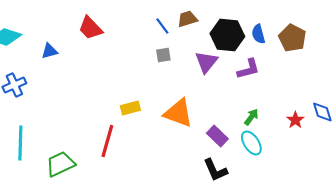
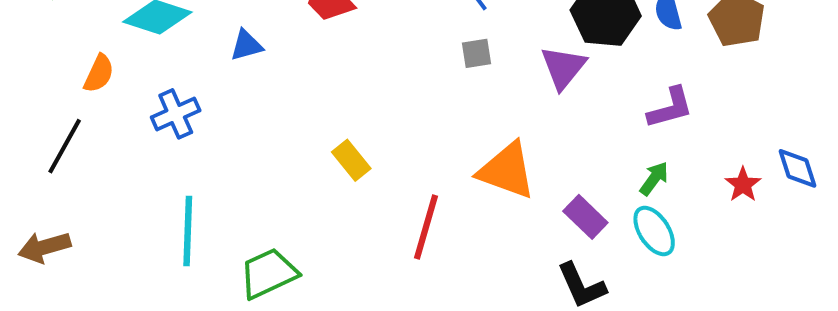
purple L-shape: (248, 69) -> (670, 108), moved
yellow rectangle: (130, 108) -> (351, 160), moved, turned 66
red line: (107, 141) -> (426, 227), moved

